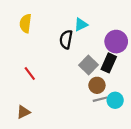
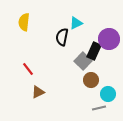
black rectangle: (109, 63) -> (94, 51), moved
gray line: (100, 99) -> (99, 108), moved
brown triangle: (23, 112) -> (38, 92), moved

